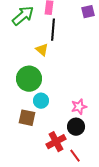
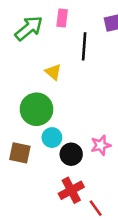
black line: (53, 30) -> (84, 46), moved
brown square: (27, 118) -> (20, 153), moved
black circle: (76, 127) -> (71, 154), moved

